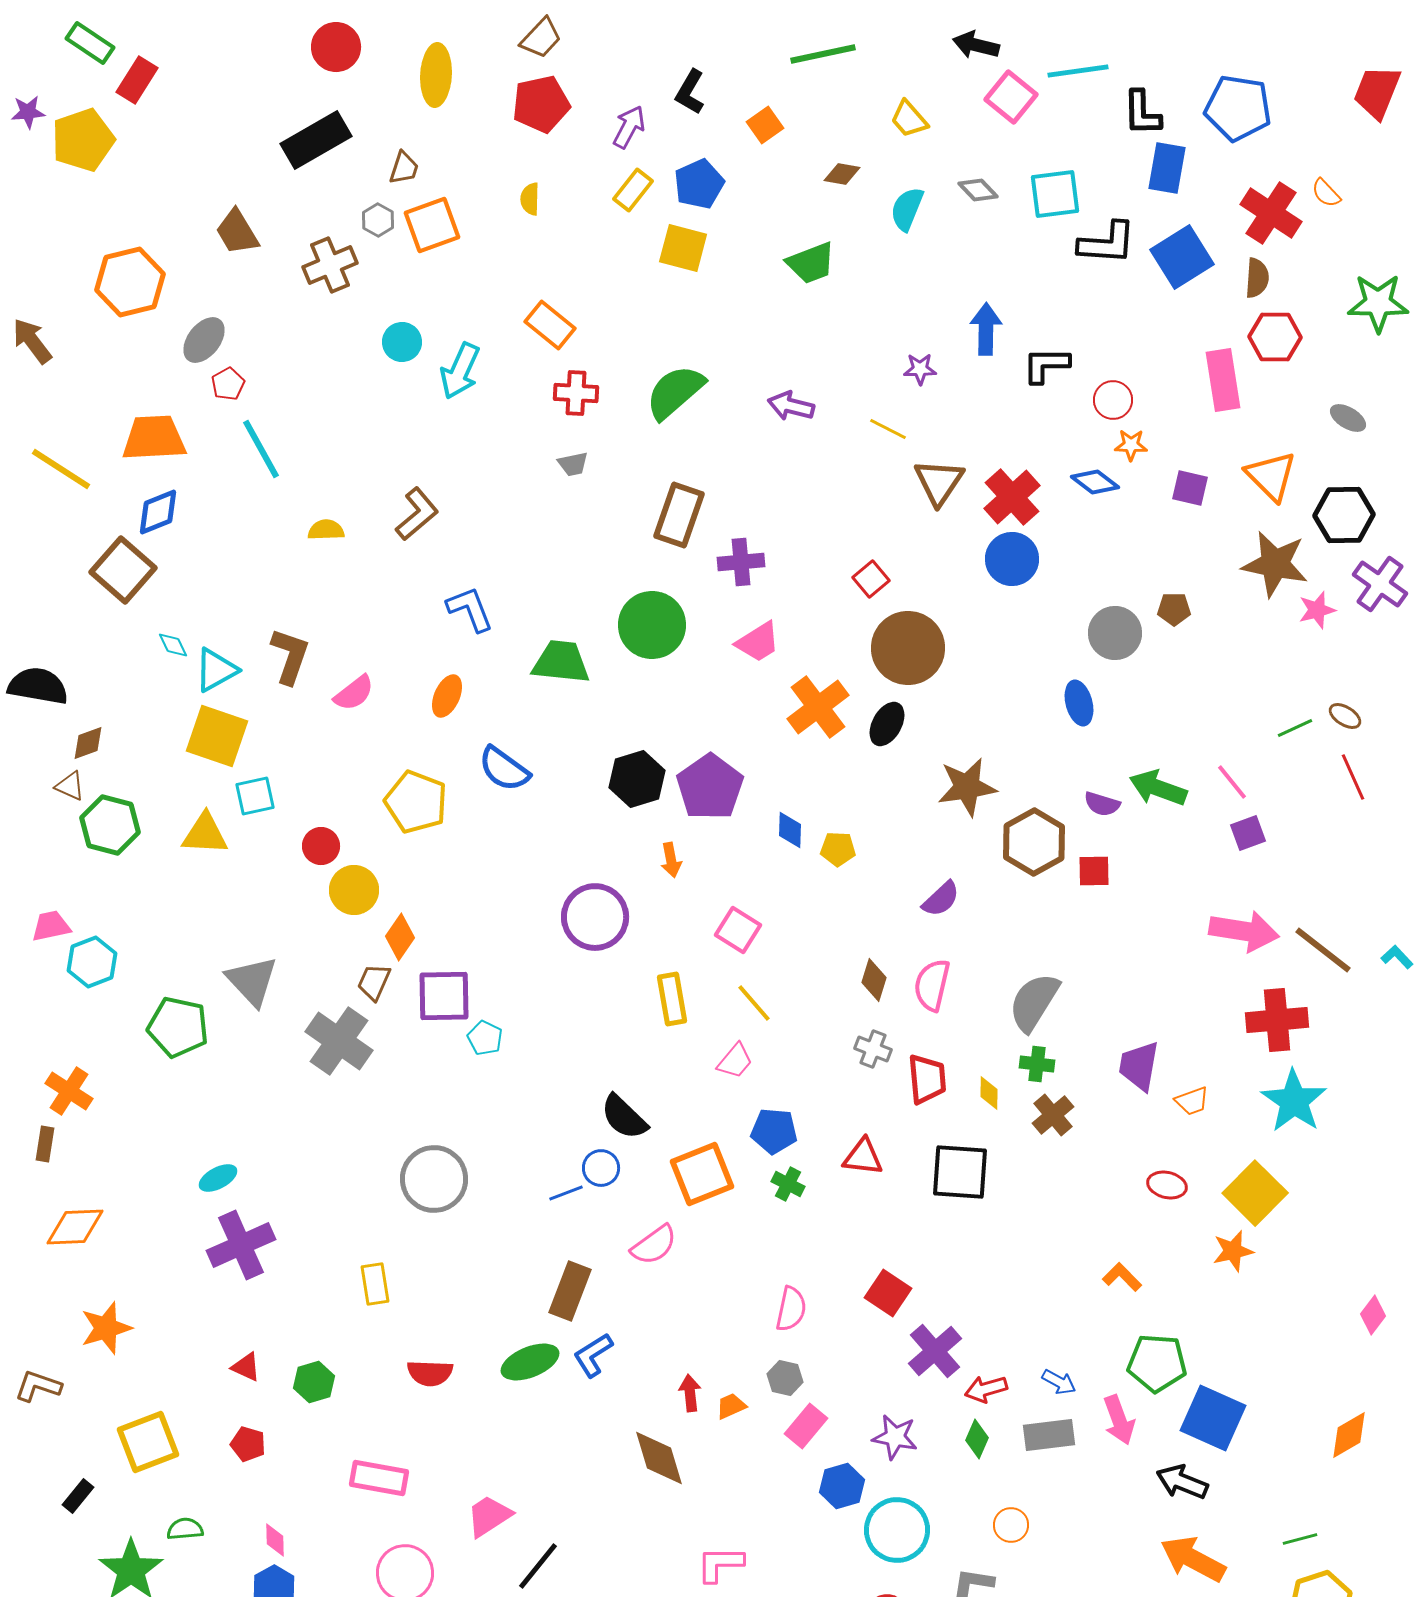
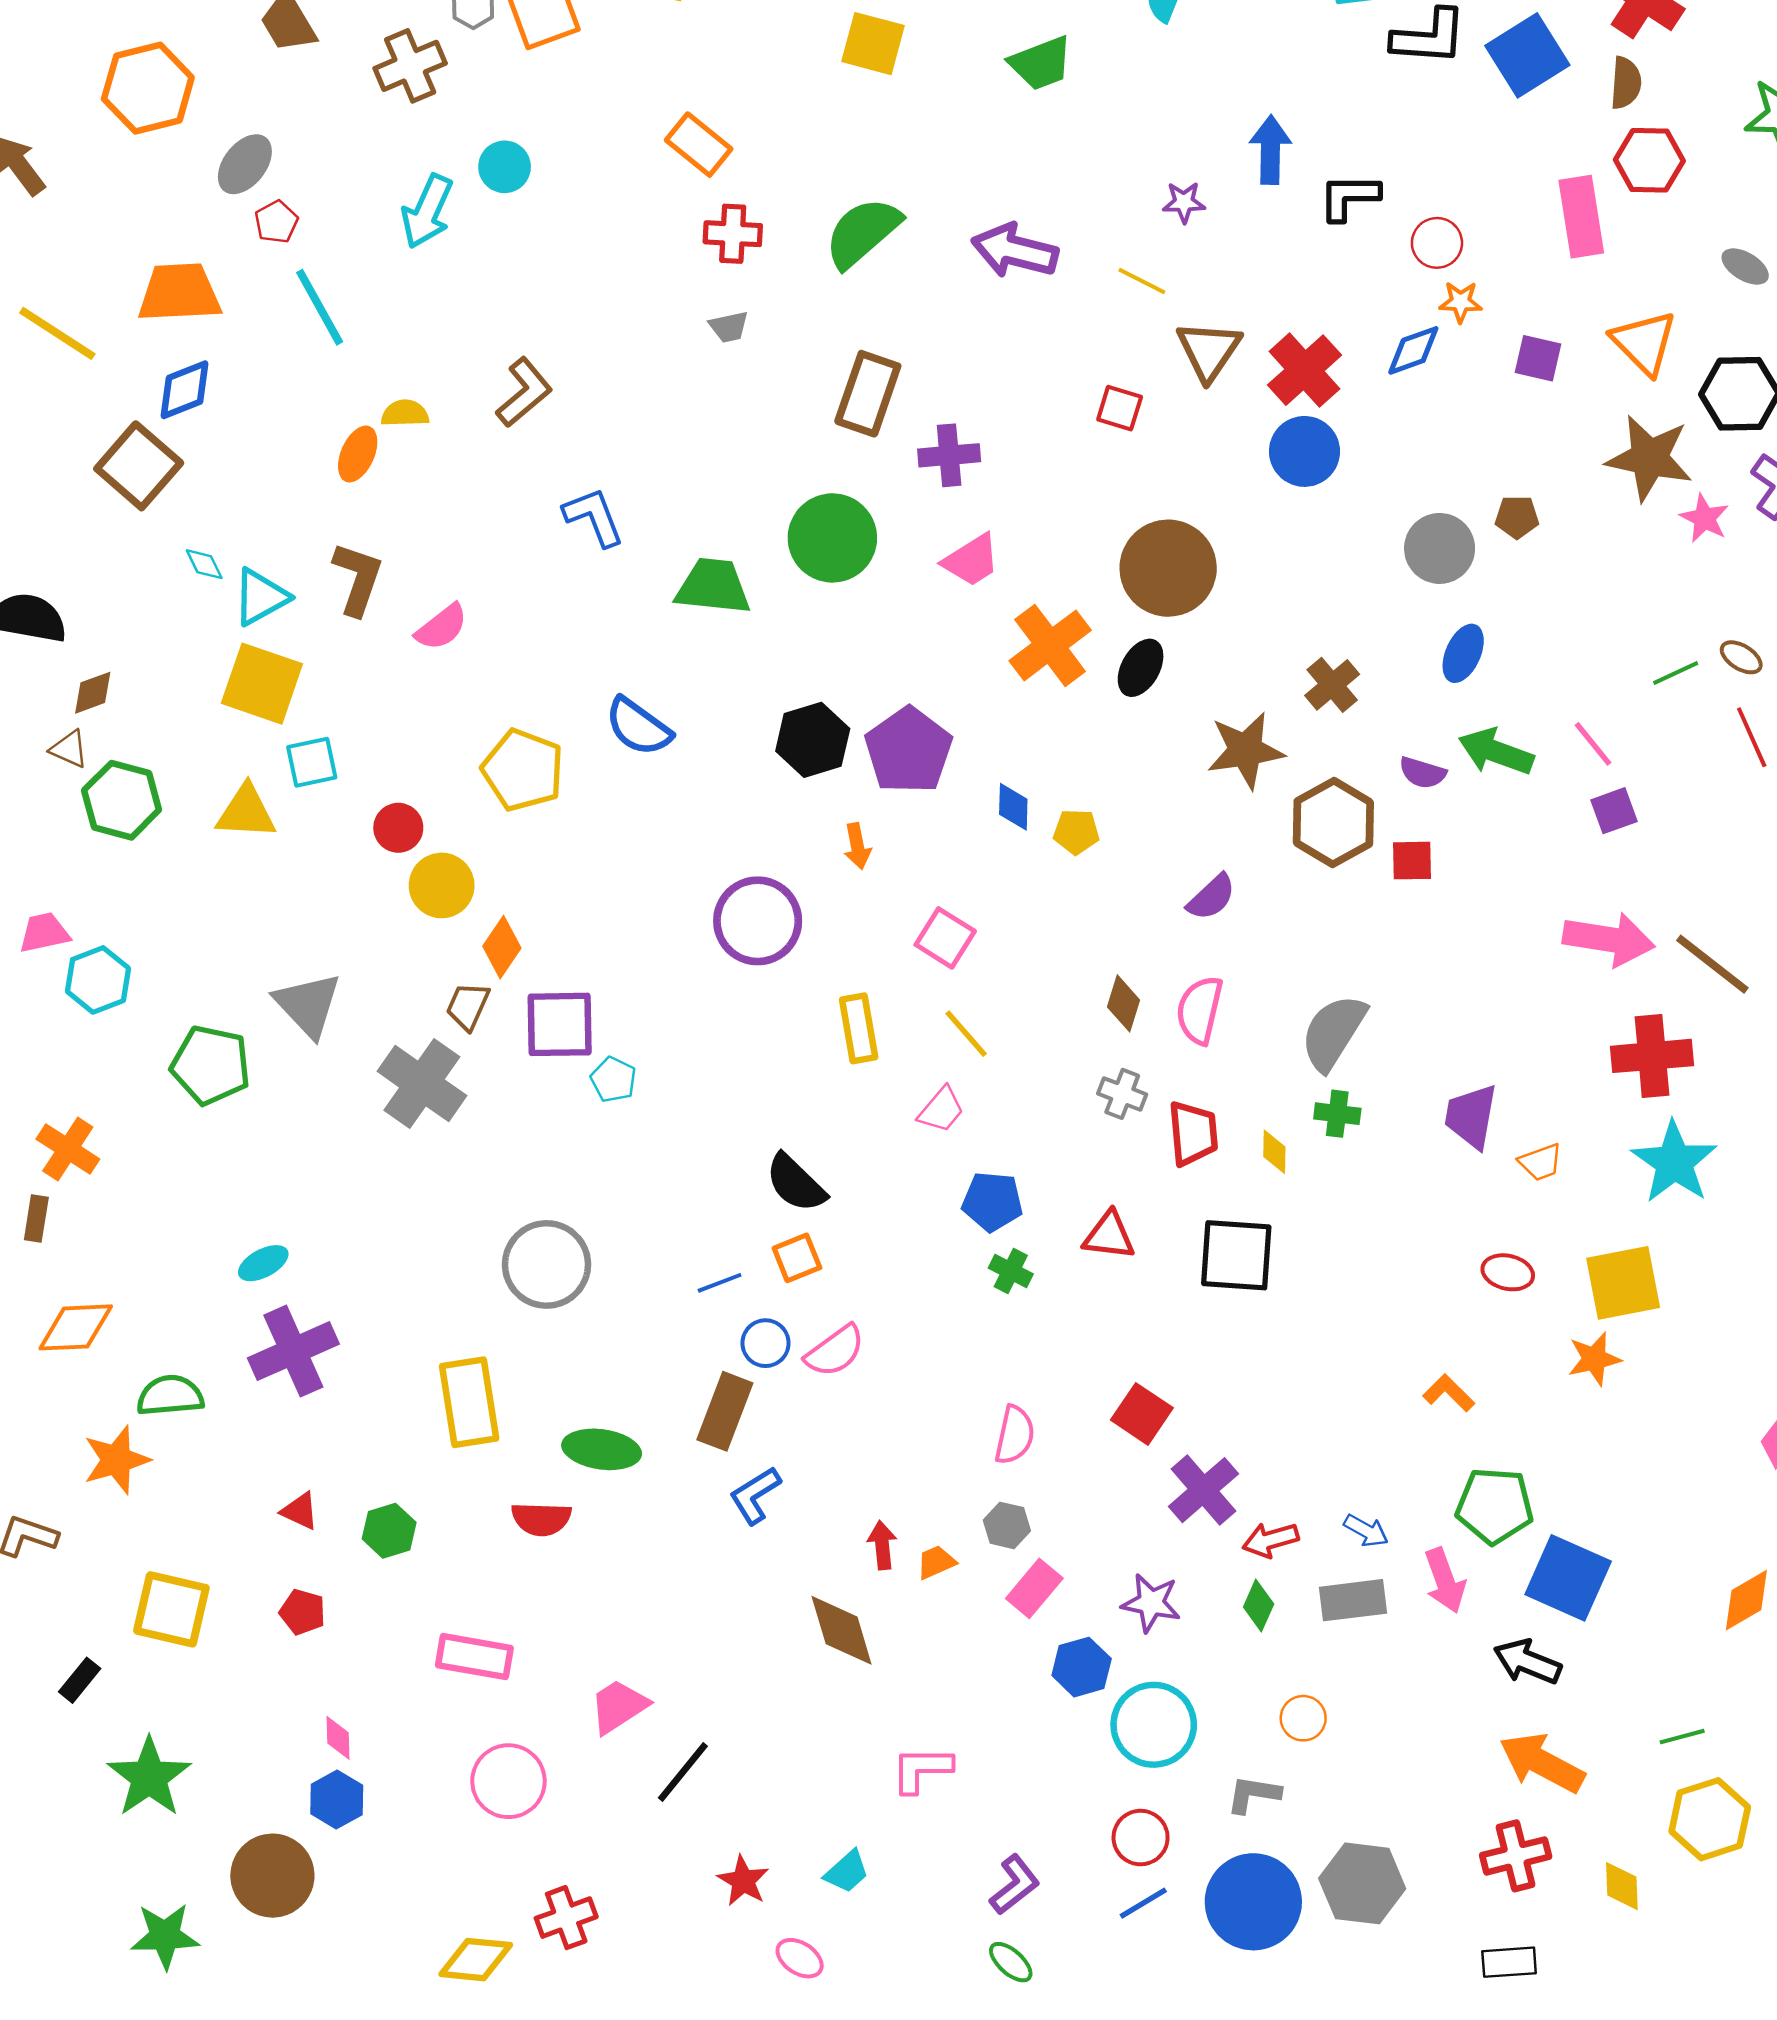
cyan arrow: (460, 371) -> (427, 211), moved
purple arrow: (791, 406) -> (1015, 251), size x1.4
blue diamond: (1095, 482) -> (1413, 350), turned -57
red square: (871, 579) -> (1120, 408), moved, turned -33
pink star: (1317, 610) -> (1704, 518), turned -30
orange ellipse: (447, 696) -> (358, 454), moved
blue ellipse: (1079, 703) -> (1463, 653), moved, turned 39
brown cross: (1053, 1115) -> (1332, 685), moved
blue circle: (601, 1168) -> (766, 1343), moved
orange square: (702, 1174) -> (797, 1258), moved, size x0.6
yellow square: (1255, 1193) -> (1623, 1283), turned 34
yellow rectangle: (375, 1284) -> (469, 1402), size x1.6
green ellipse: (530, 1362) -> (602, 1449), moved, turned 30
yellow square: (148, 1442) -> (171, 1609), turned 34
green semicircle: (185, 1529) -> (170, 1396), moved, size x1.4

